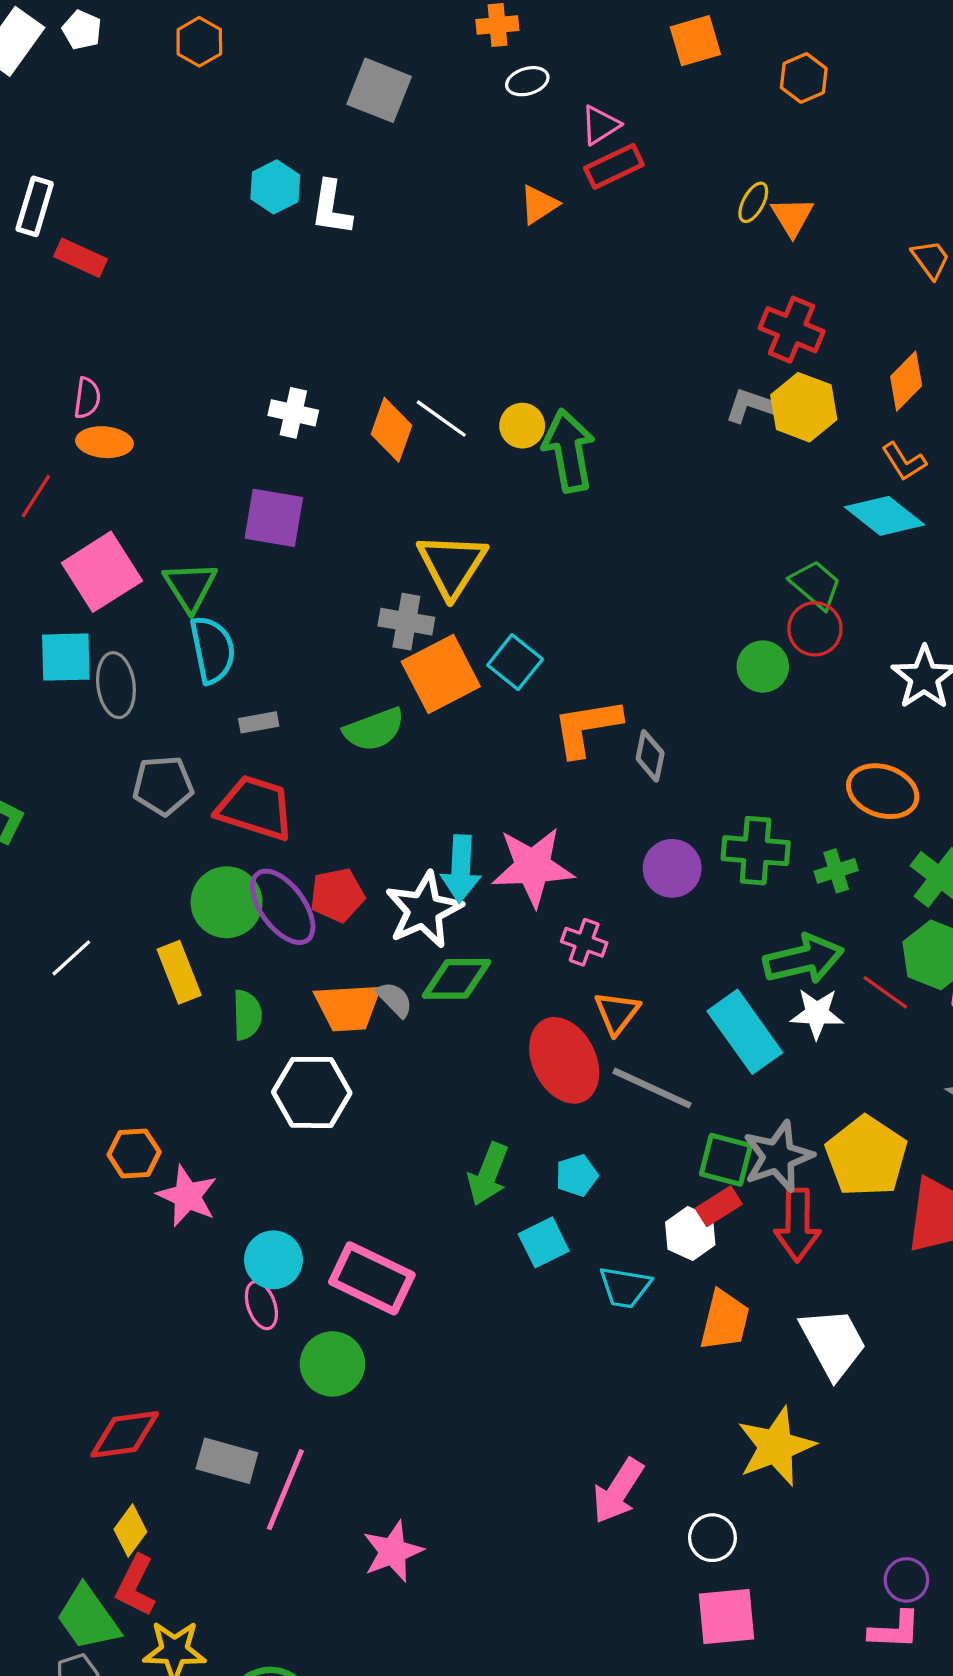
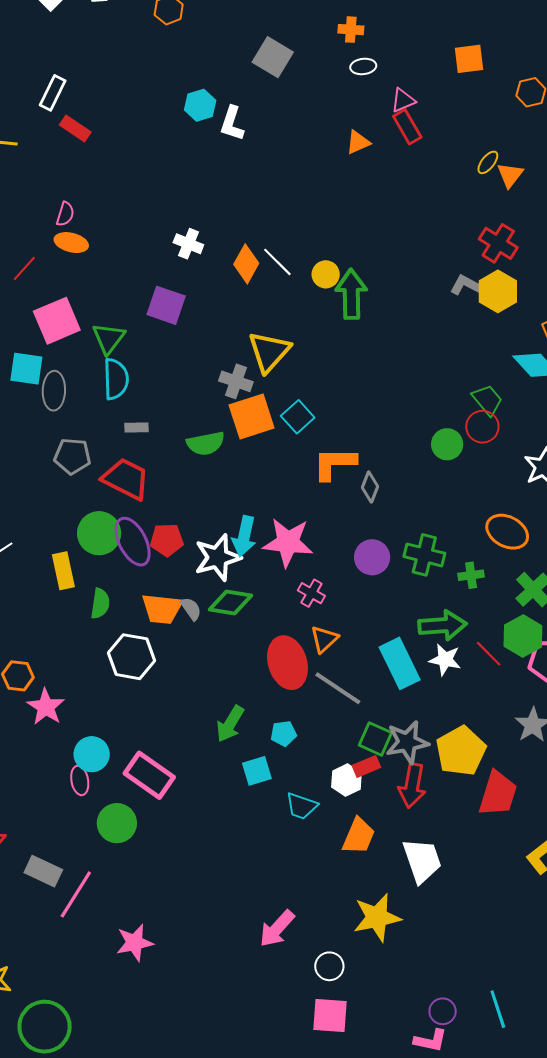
red rectangle: (614, 166) -> (407, 127), turned 76

